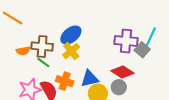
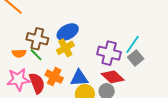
cyan line: (151, 37) -> (133, 44), moved
purple cross: (126, 41) -> (109, 53), moved
orange semicircle: (23, 51) -> (19, 53), moved

